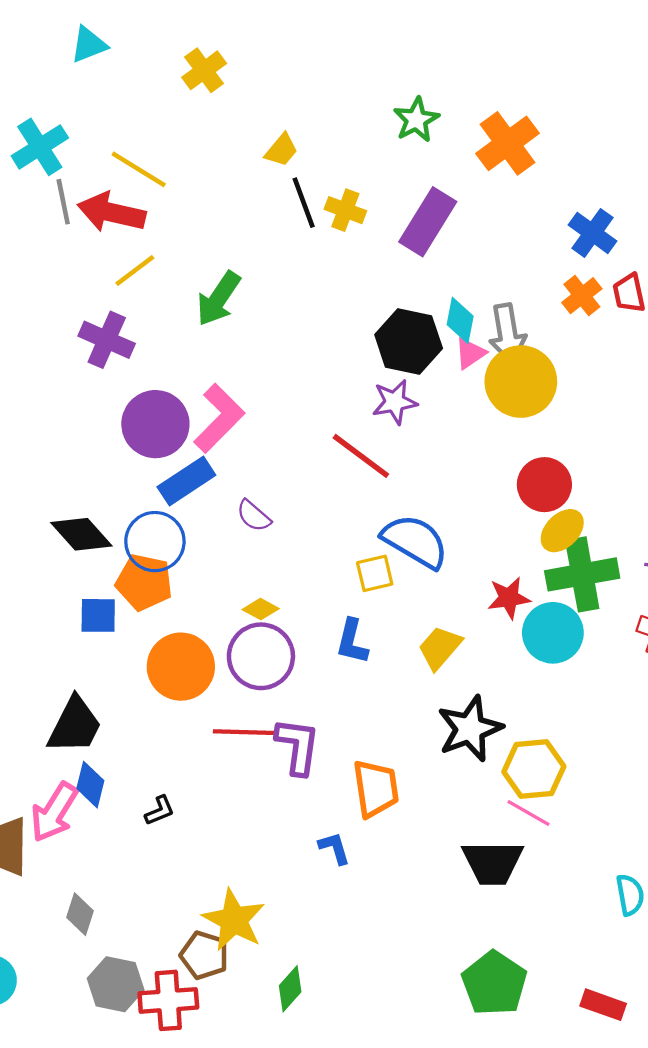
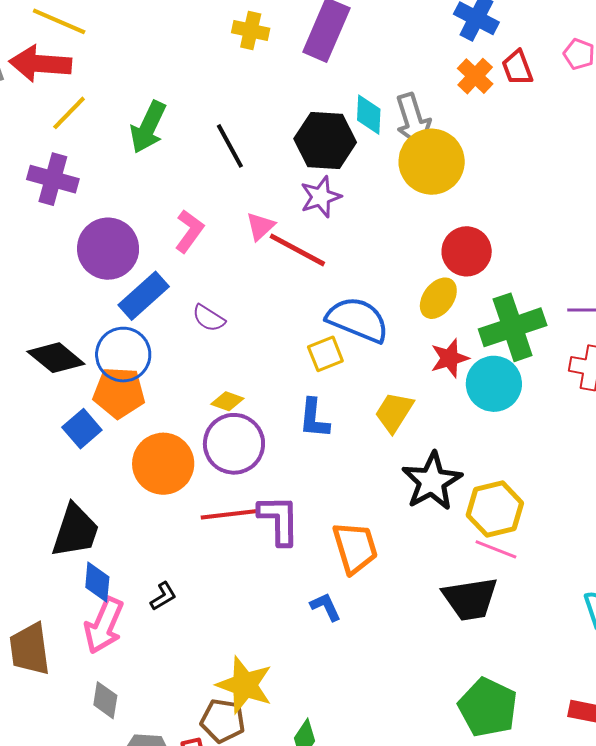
black line: (304, 203) -> (230, 146), moved
pink triangle: (470, 353) -> (260, 226), moved
pink L-shape: (219, 418) -> (189, 231), moved, size x0.7
yellow ellipse: (562, 531) -> (438, 298), moved
blue square: (98, 615) -> (82, 429), turned -33
pink arrow: (54, 812) -> (104, 626), moved

